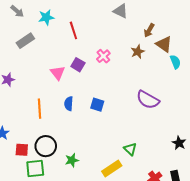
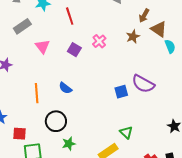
pink triangle: (58, 73) -> (42, 46), moved
blue semicircle: (69, 104) -> (65, 88), turned -56
blue square: (97, 105) -> (121, 92), moved, turned -32
black circle: (46, 146) -> (56, 121), moved

